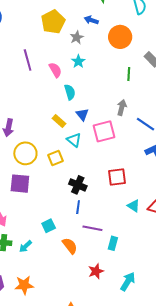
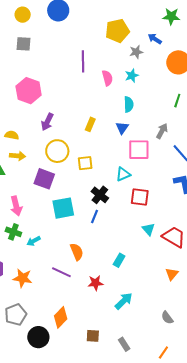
cyan semicircle: (70, 92) -> (129, 104), moved
yellow rectangle: (59, 121) -> (90, 124), moved, turned 56
cyan triangle: (74, 140) -> (123, 174), moved, turned 42
cyan square: (49, 226) -> (63, 208), moved, size x1.6
purple line: (92, 228) -> (61, 272), moved

